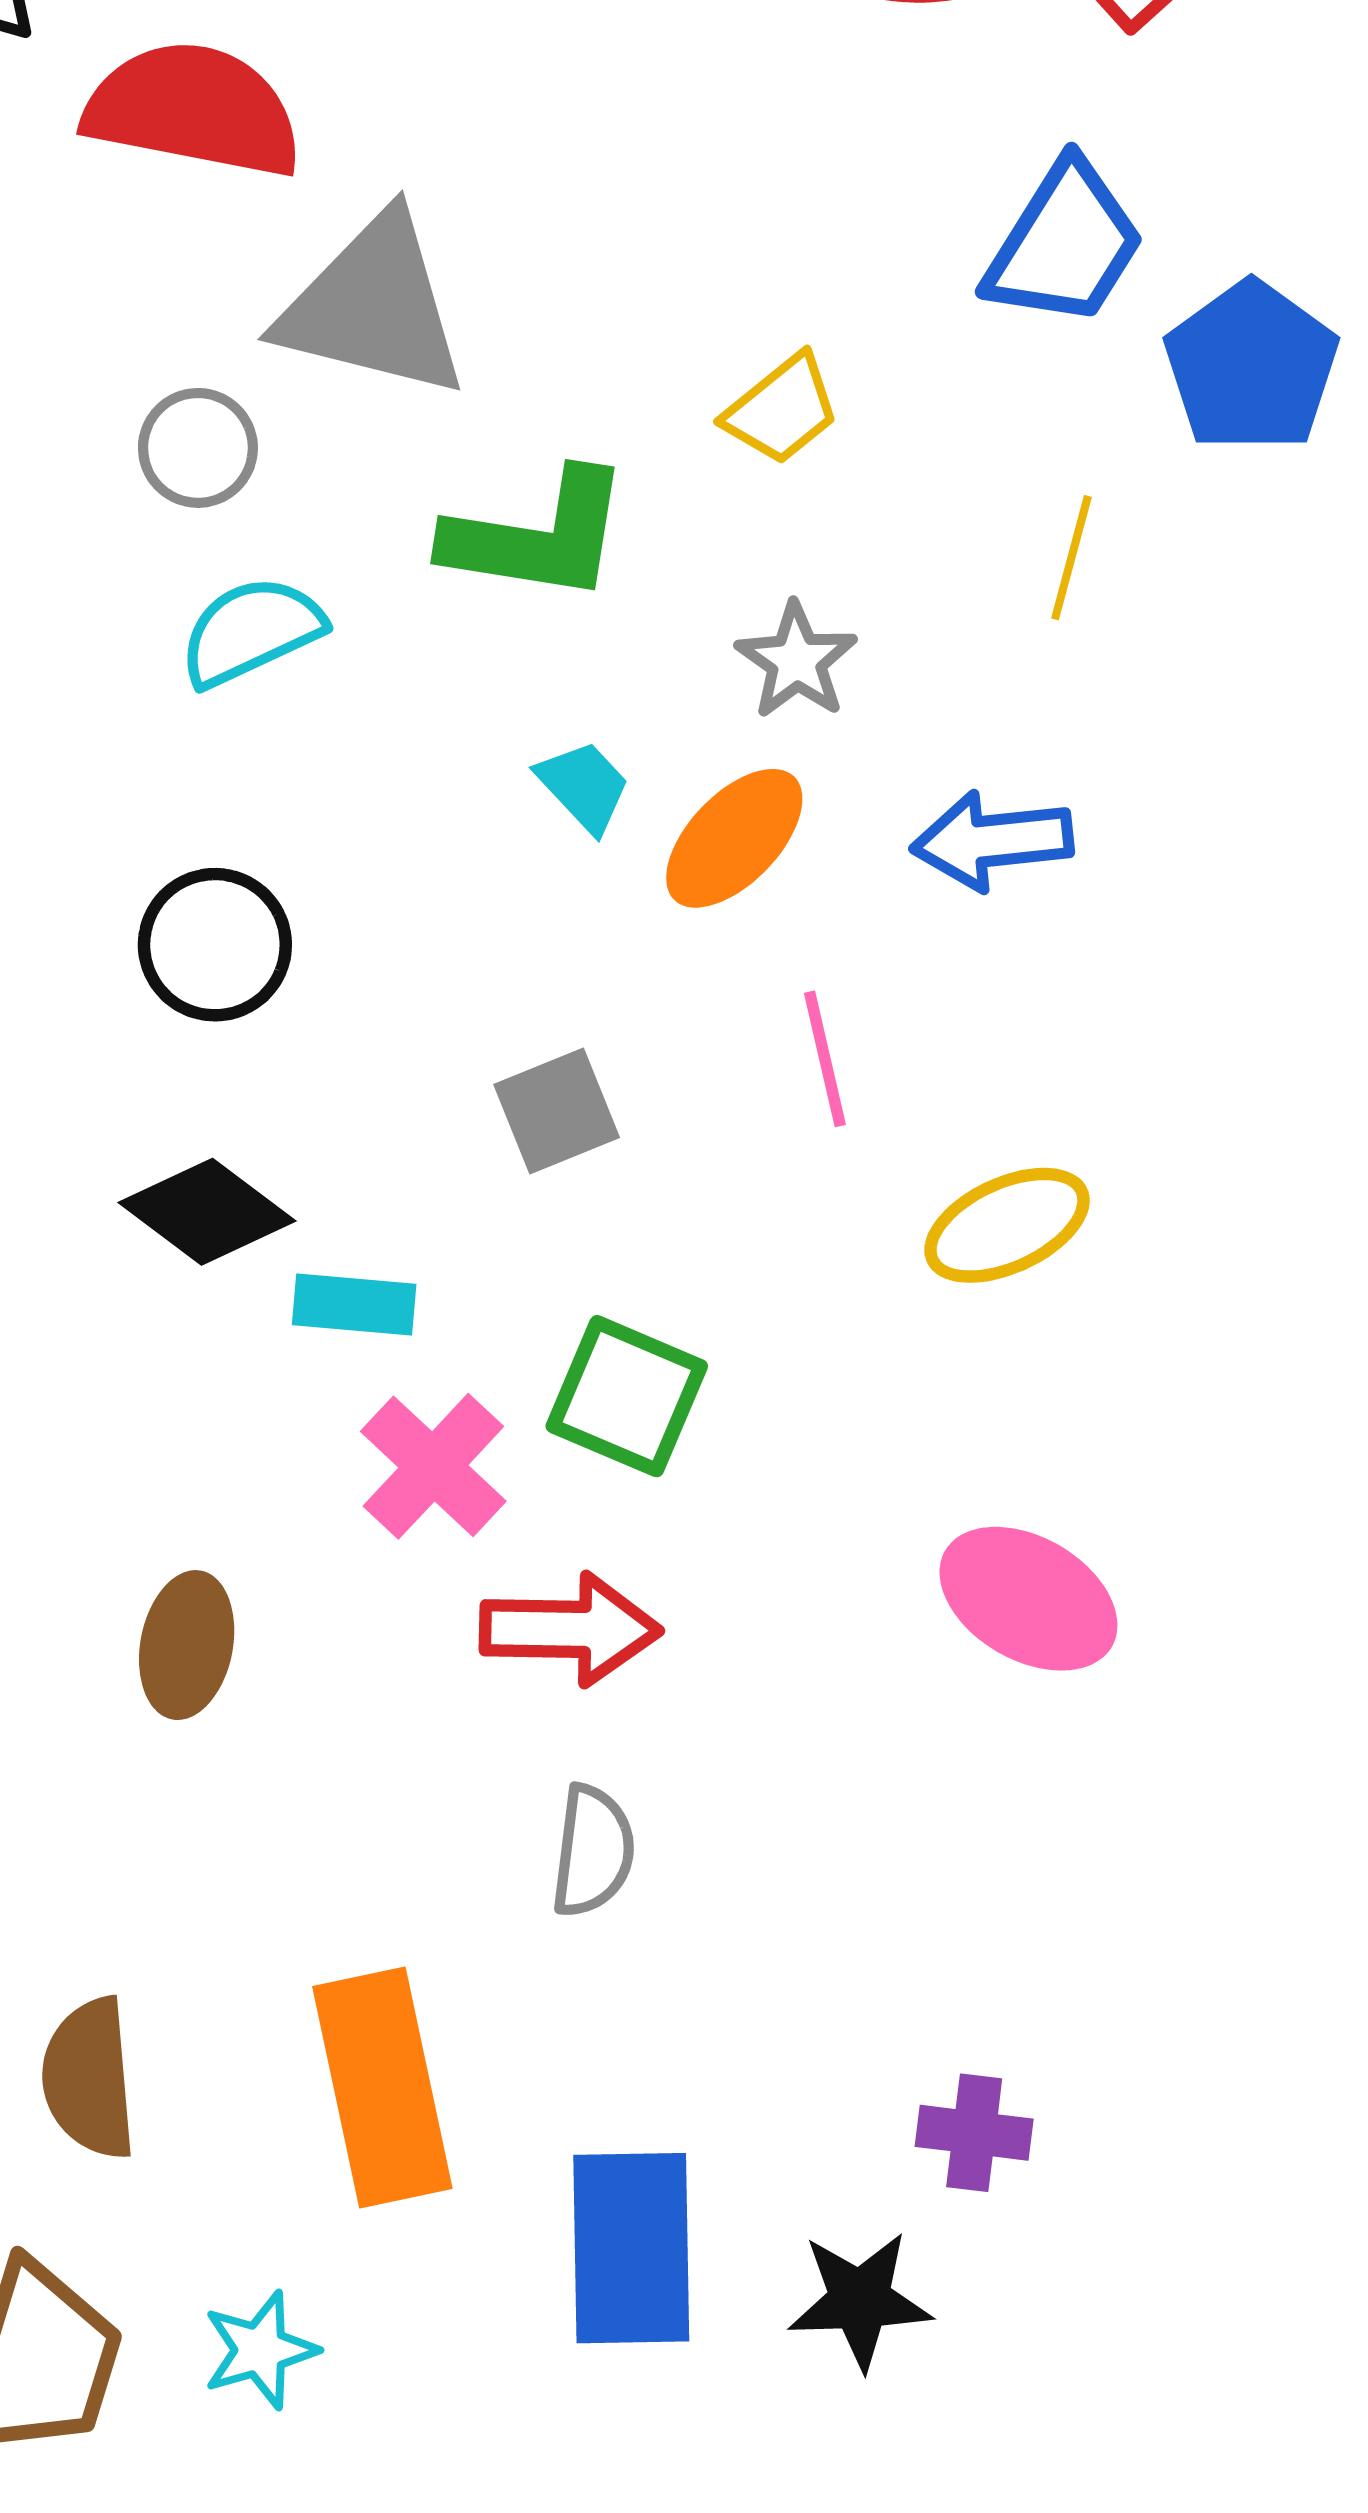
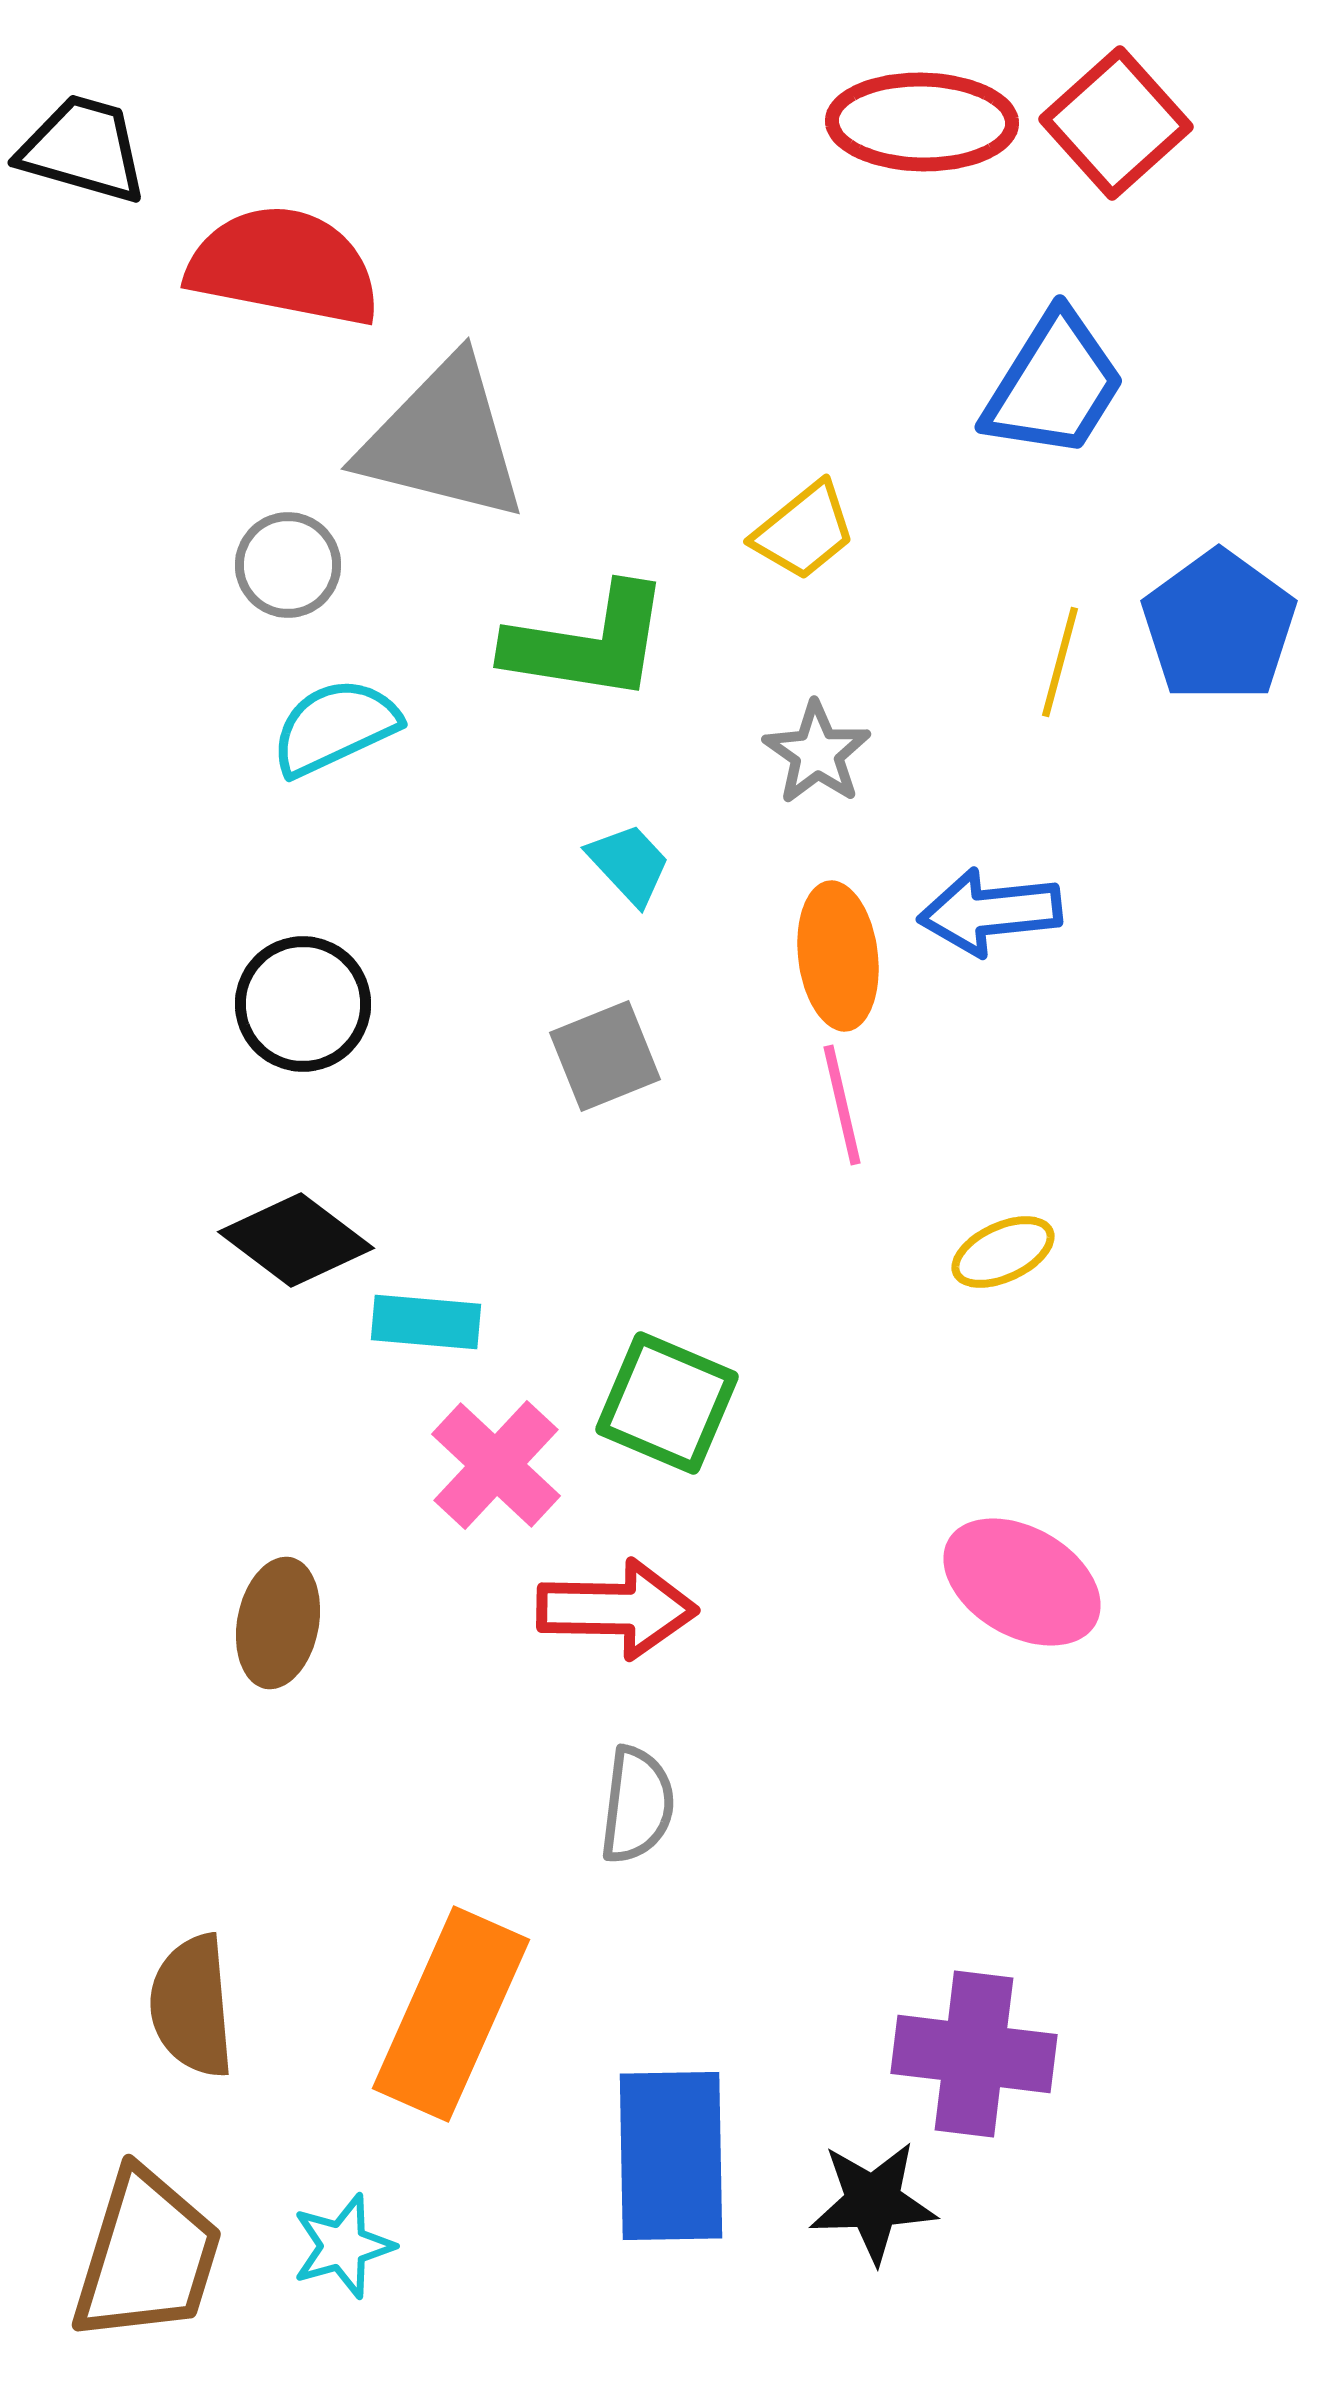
blue pentagon: (1251, 366) -> (1219, 626), moved
orange ellipse: (734, 838) -> (838, 956), moved, turned -51
gray square: (557, 1111) -> (605, 1056), moved
yellow ellipse: (1007, 1225) -> (1003, 1252), size x0.7
orange rectangle: (382, 2087) -> (451, 2014), turned 36
purple cross: (974, 2133) -> (974, 2054), size x1.6

